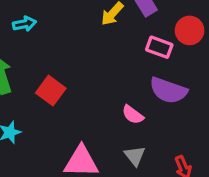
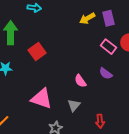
purple semicircle: (168, 90) -> (106, 73), size x0.6

